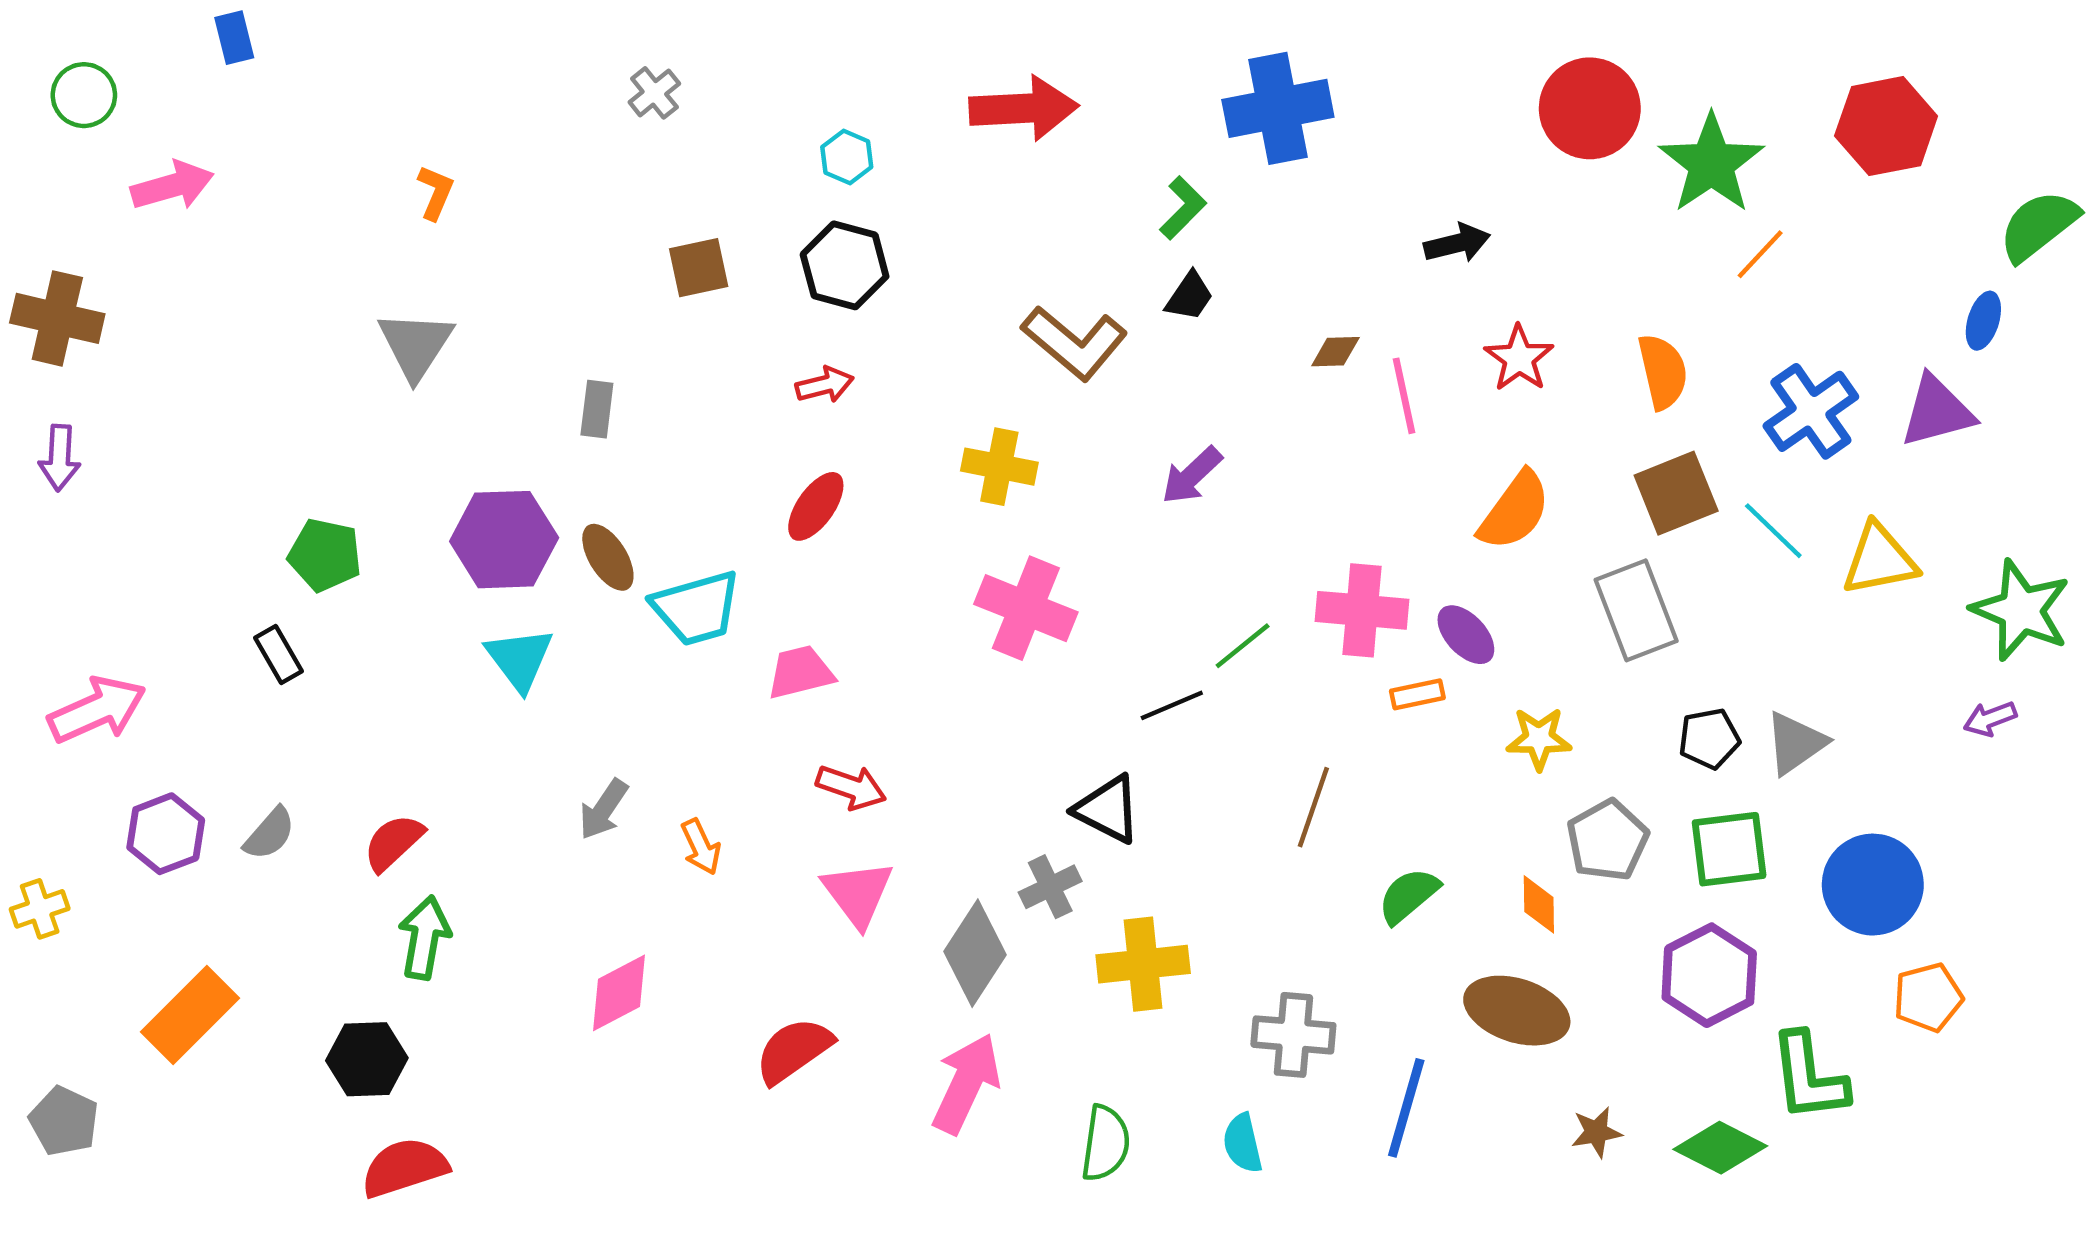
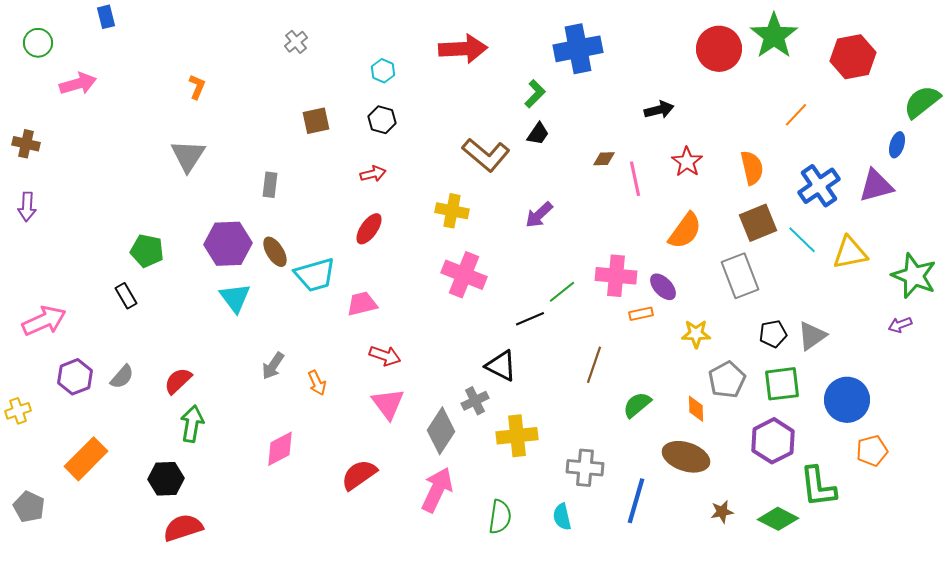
green star: (1711, 164) -> (774, 36), moved
black hexagon: (845, 265) -> (382, 120), size x0.7
brown cross: (57, 318) -> (26, 144), size x0.7

